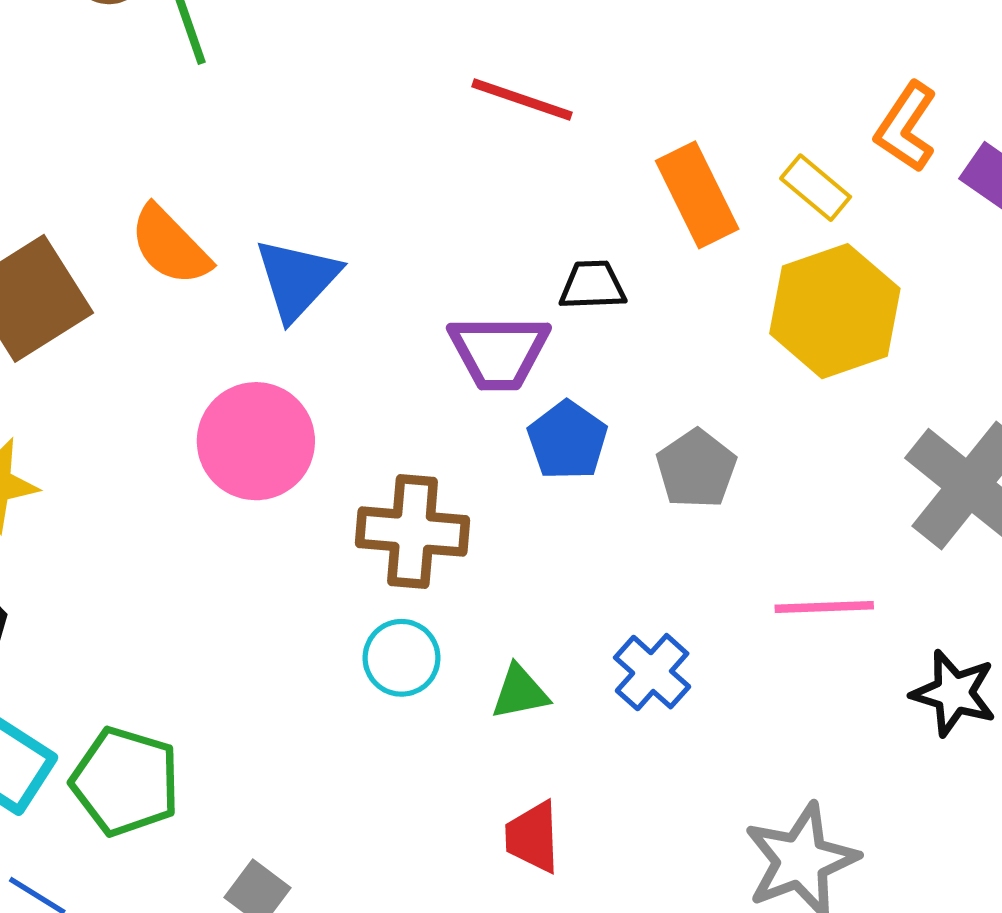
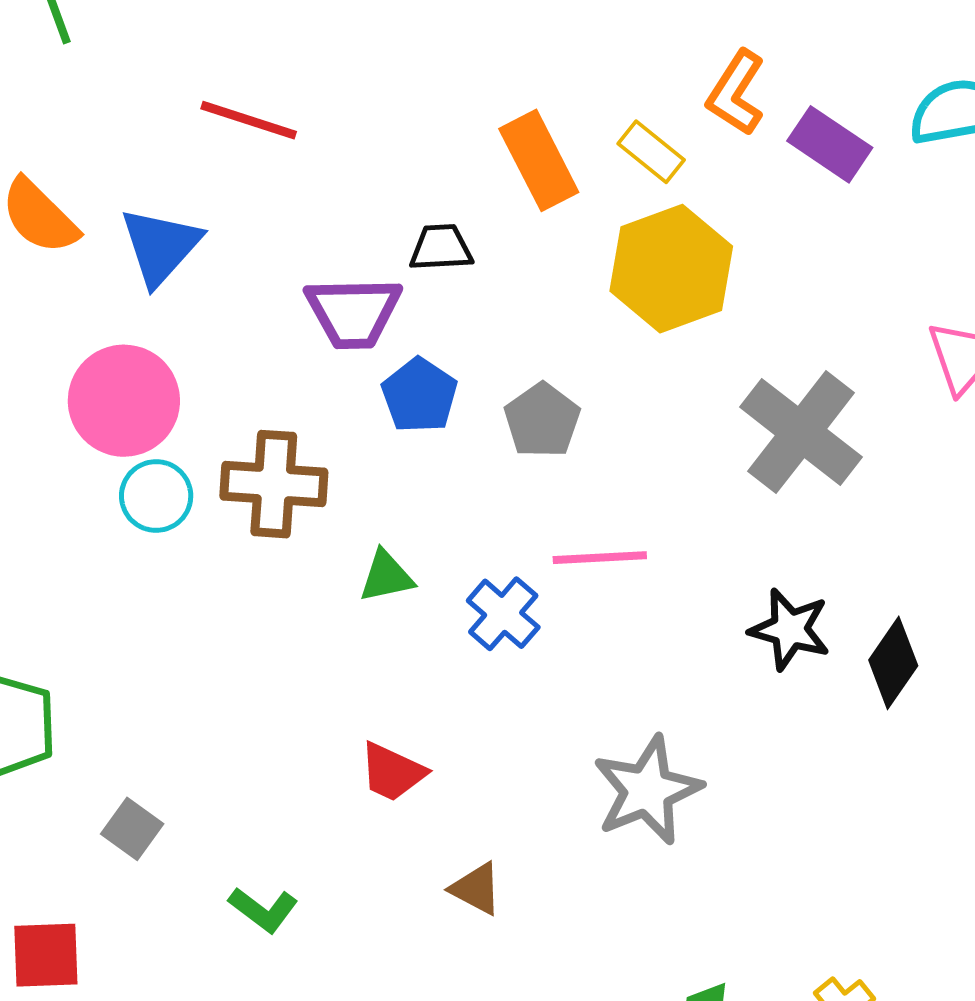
red line: (522, 100) -> (249, 120), moved
pink line: (824, 607) -> (600, 558), moved
cyan circle: (402, 658) -> (156, 496), moved
green triangle: (520, 692) -> (386, 576), moved
red trapezoid: (533, 837) -> (392, 772), turned -62

